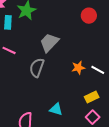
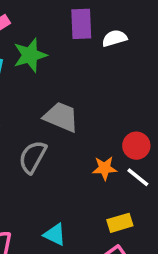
red circle: (89, 16) -> (136, 146), moved
gray trapezoid: (49, 43) -> (61, 117), turned 60

